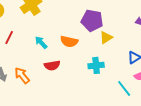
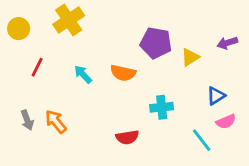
yellow triangle: (106, 37) -> (190, 57), moved
red semicircle: (52, 65) -> (127, 137), moved

